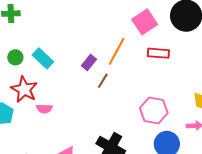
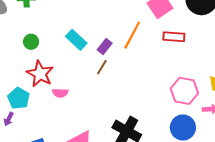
cyan rectangle: (43, 58) -> (76, 40), moved
brown line: (103, 81) -> (102, 67), moved
pink hexagon: (154, 110) -> (184, 91), moved

